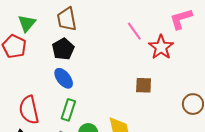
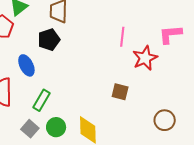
pink line: (134, 31) -> (122, 37), turned 30
blue ellipse: (64, 78) -> (26, 65), moved

